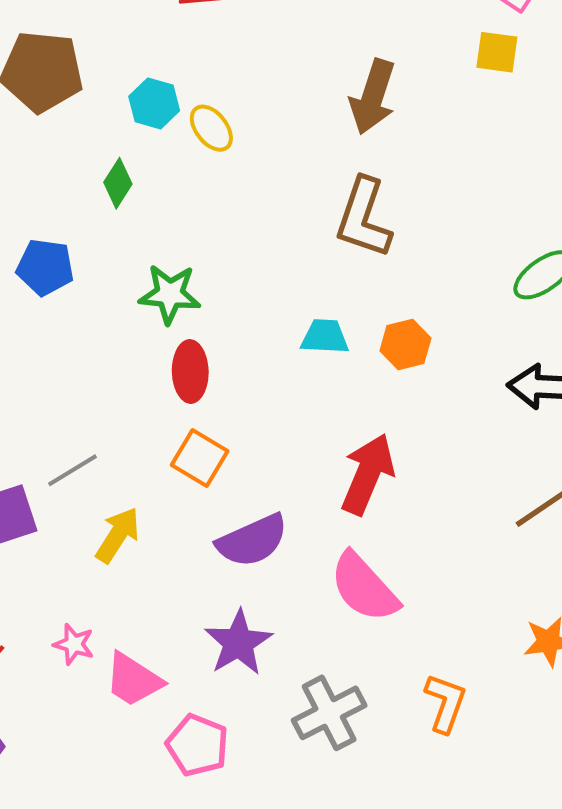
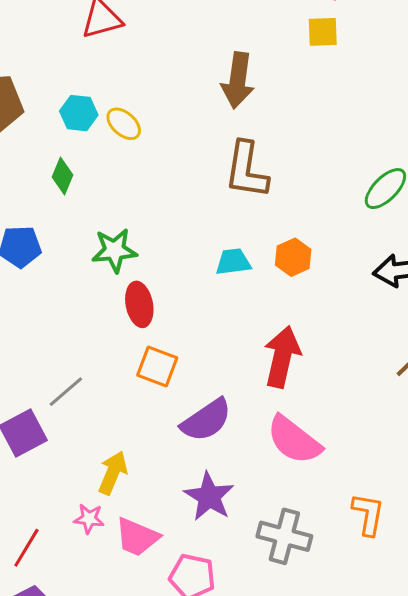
yellow arrow: (118, 535) -> (113, 473), moved
gray cross: (329, 713) -> (284, 536), turned -38

